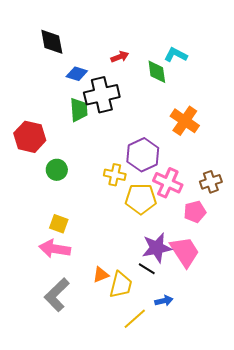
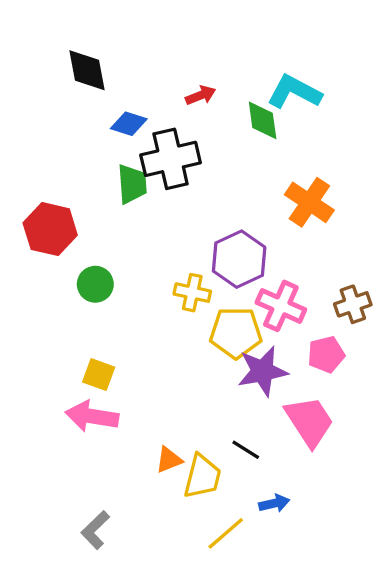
cyan L-shape: (176, 55) -> (294, 92), size x1.4
purple star: (157, 248) -> (263, 371), moved
gray L-shape: (57, 295) -> (95, 530), moved, size x0.7

